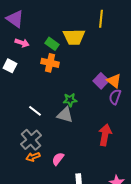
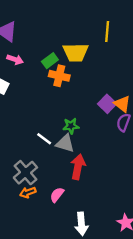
green rectangle: (52, 44) -> (50, 61), turned -72
orange cross: (50, 63) -> (59, 76), moved
white line: (35, 111) -> (44, 139), moved
red arrow: (105, 135) -> (78, 167), moved

